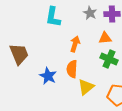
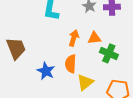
orange triangle: (105, 38) -> (94, 38), moved

